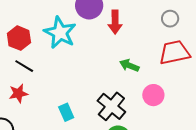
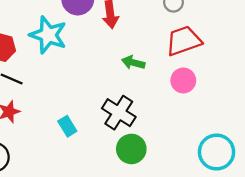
pink circle: (153, 95) -> (183, 80), moved

